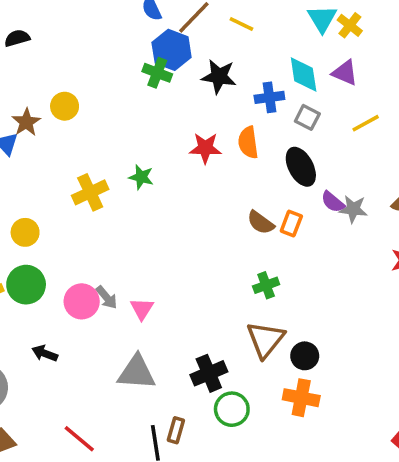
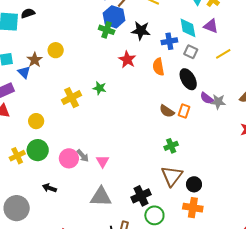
red star: (205, 148) -> (127, 60), moved, turned 30

